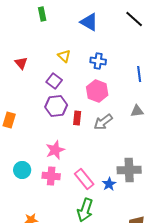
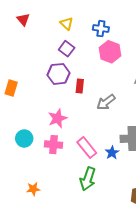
red triangle: (21, 63) -> (23, 19), moved
purple square: (54, 81) -> (67, 49), moved
pink hexagon: (97, 91) -> (110, 52), moved
gray arrow: (103, 122) -> (106, 102), moved

